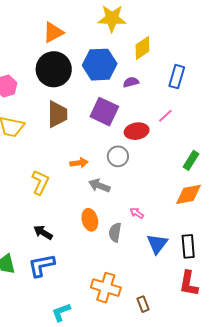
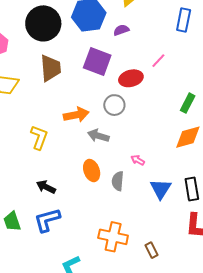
blue rectangle: (177, 77) -> (184, 20), moved
orange arrow: (79, 163) -> (76, 115), size x1.4

